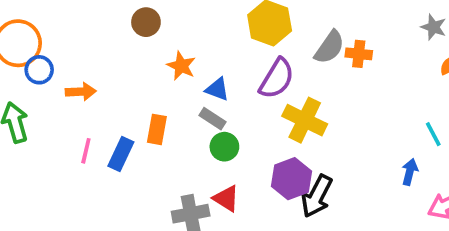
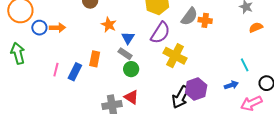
blue circle: (39, 70) -> (39, 28), moved
blue triangle: (217, 89) -> (128, 38), turned 40
orange arrow: (81, 92) -> (57, 28), moved
blue arrow: (410, 172) -> (231, 85), turned 56
purple hexagon: (291, 179) -> (196, 89), moved

